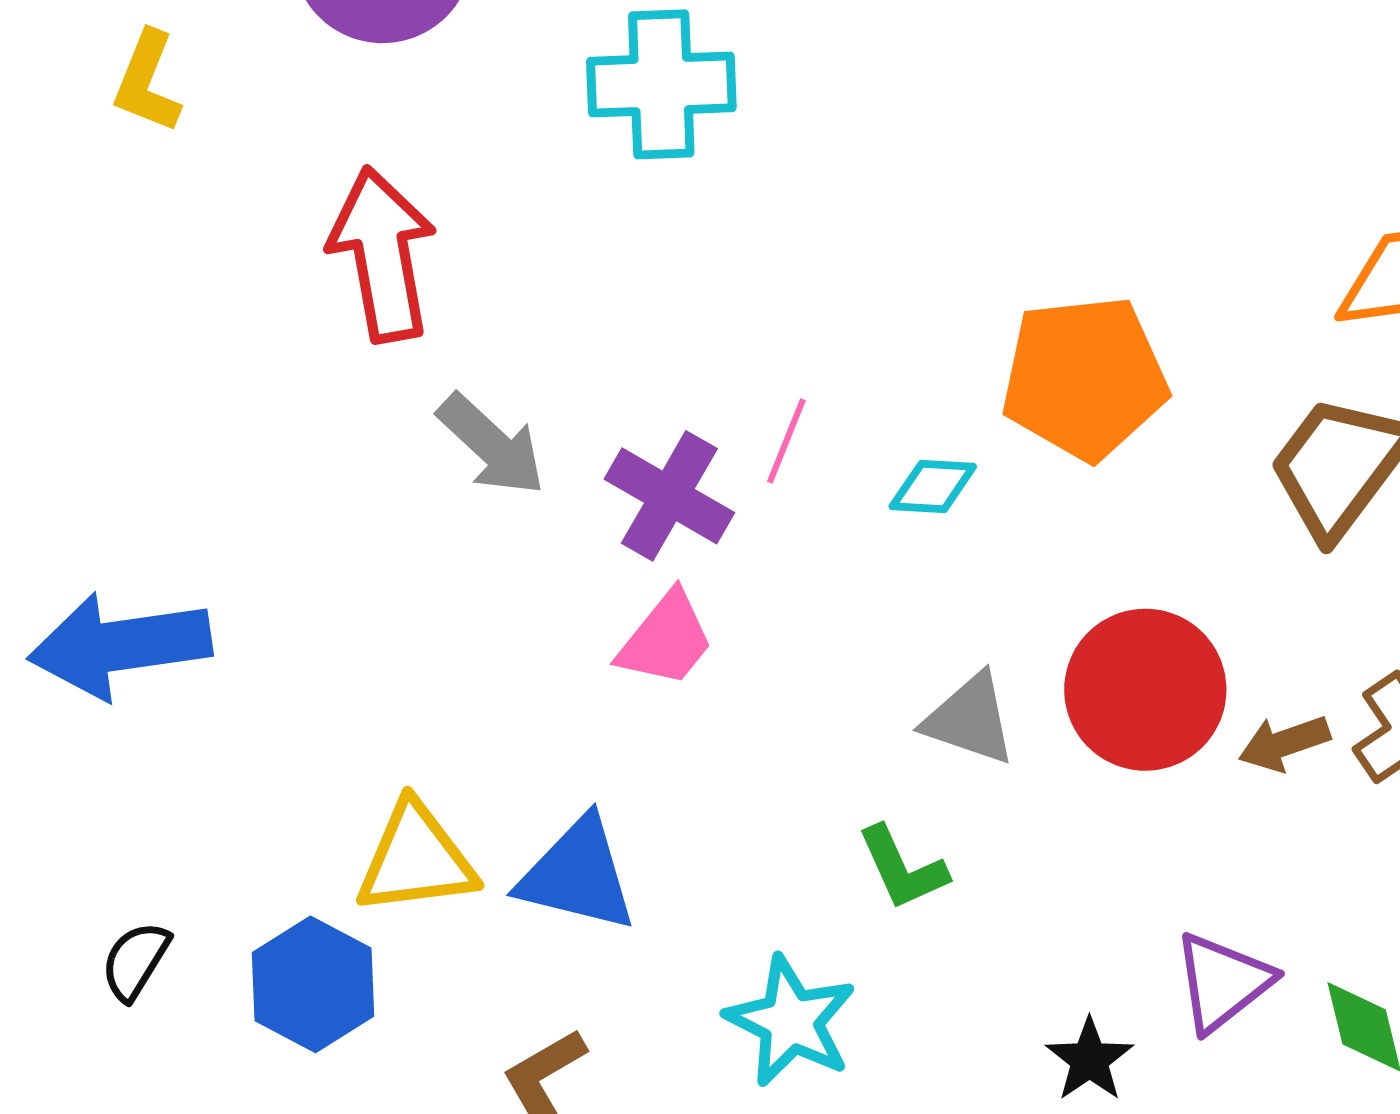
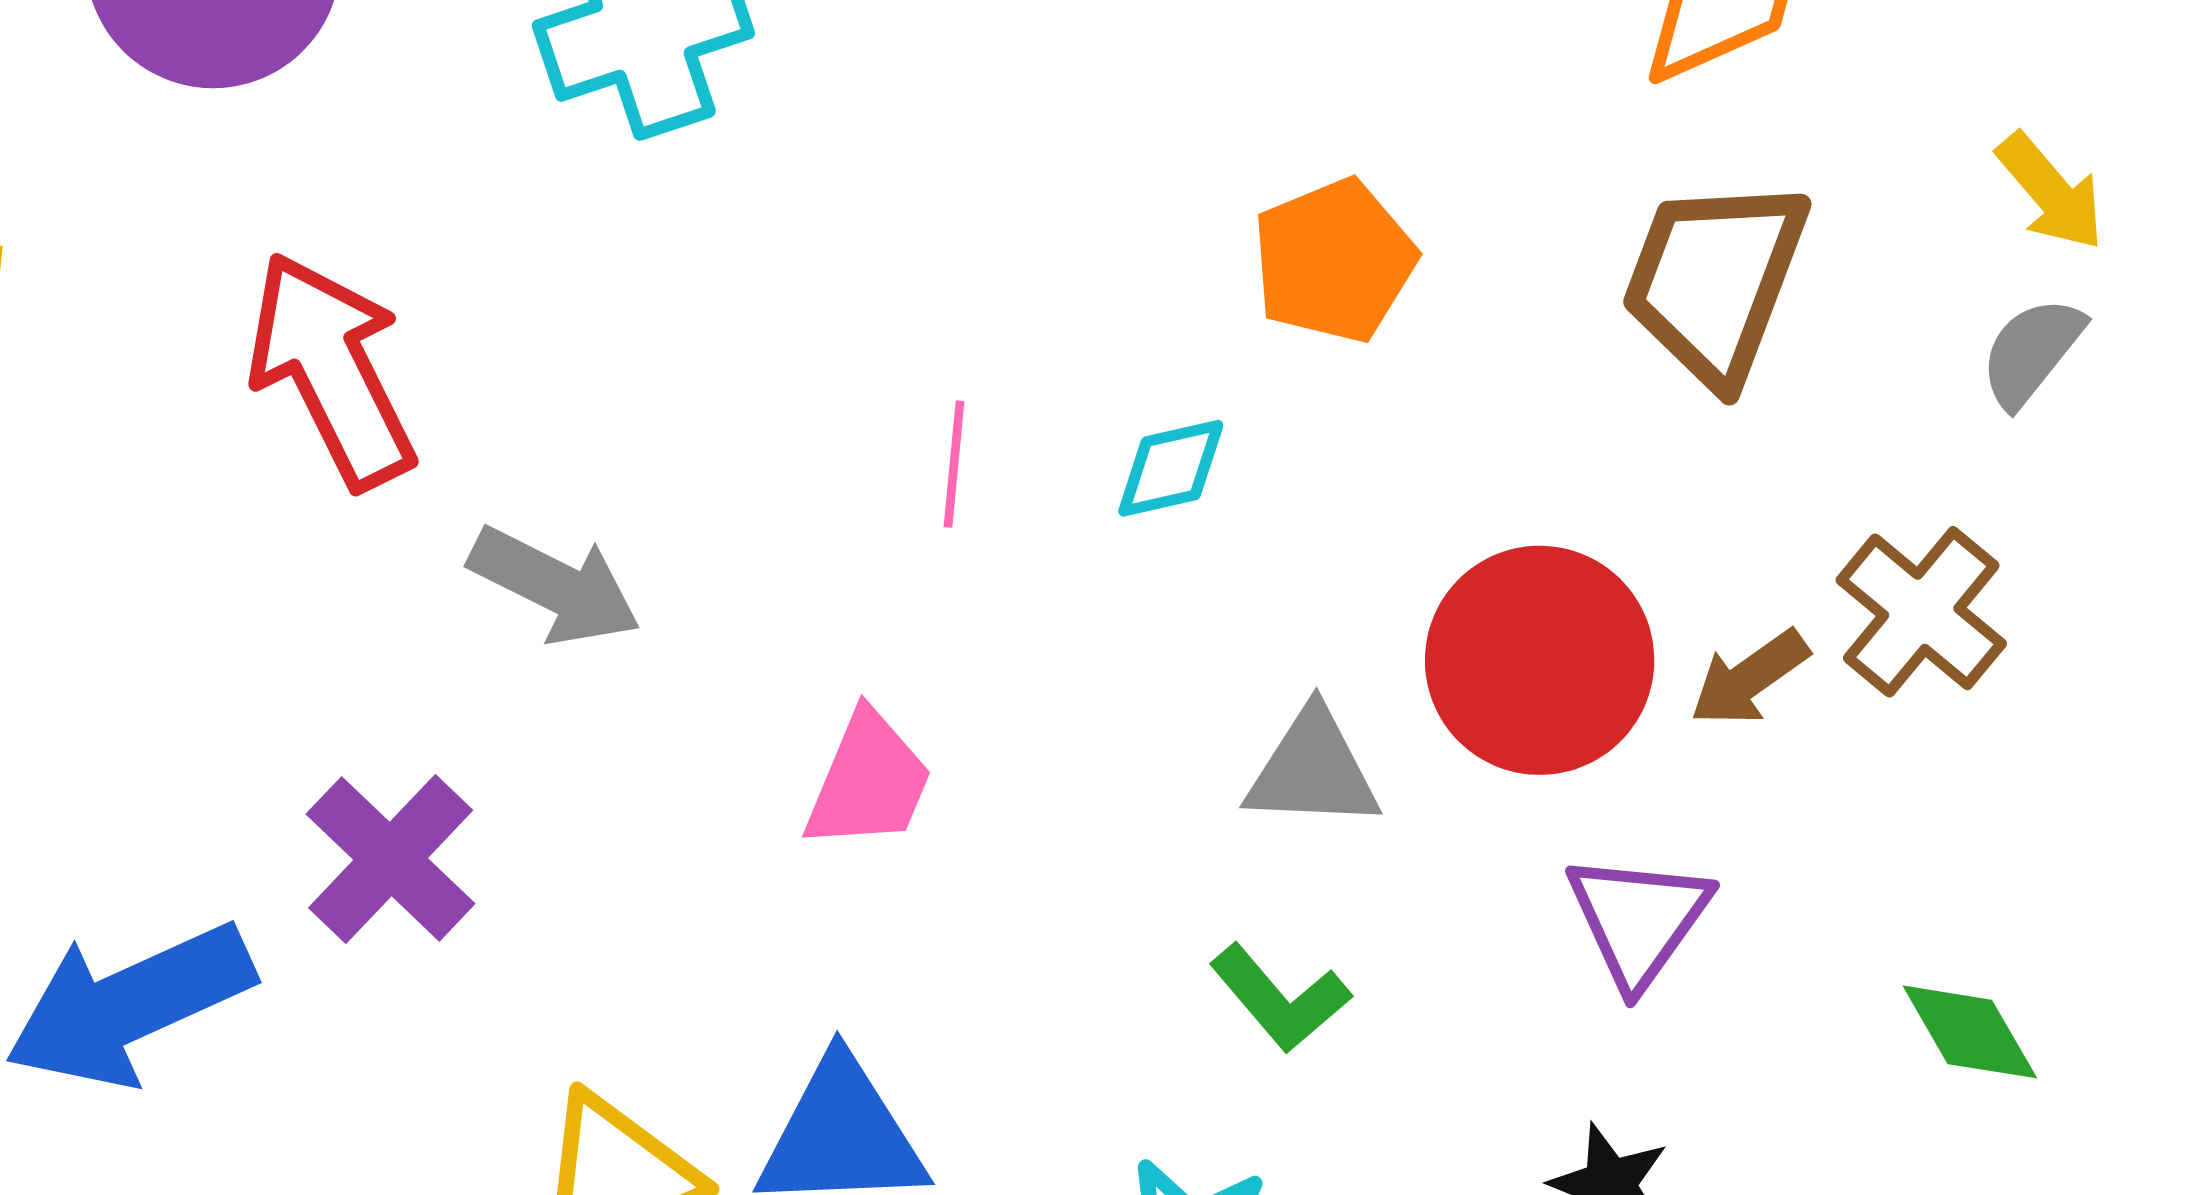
orange pentagon: (1085, 378) -> (1334, 261), size x0.7
purple cross: (669, 496) -> (391, 859), moved, turned 30
purple triangle: (1223, 982) -> (1638, 920), moved

